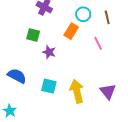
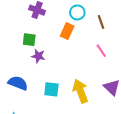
brown line: (107, 17) -> (101, 22), moved
pink line: (98, 43) -> (101, 51), moved
purple star: (49, 52) -> (38, 56), moved

